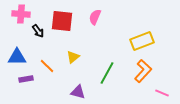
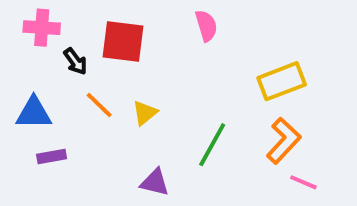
pink semicircle: (95, 17) -> (206, 26), moved, turned 140
orange line: (47, 66) -> (99, 105), moved
pink line: (162, 93) -> (303, 182), moved

